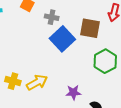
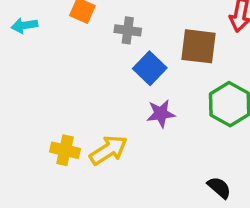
blue square: (62, 39) -> (150, 68), size x0.7
purple star: (73, 92) -> (161, 114), moved

